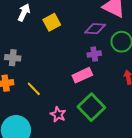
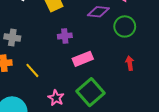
purple cross: (94, 54) -> (65, 36), moved

